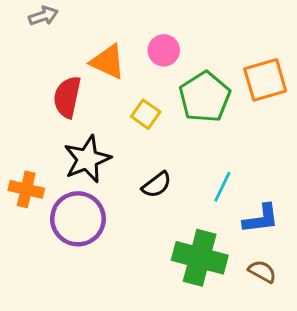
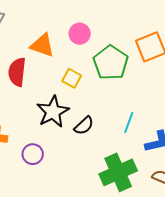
black star: (87, 159) -> (53, 112), moved
purple circle: (78, 219) -> (33, 154), size x0.6
green cross: (200, 258) -> (118, 172), turned -33

